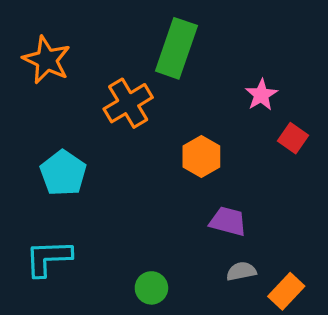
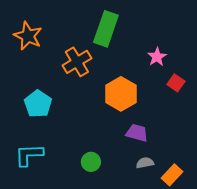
orange hexagon: (201, 156) -> (121, 94), size x1.4
green circle: (151, 288) -> (91, 162), moved

